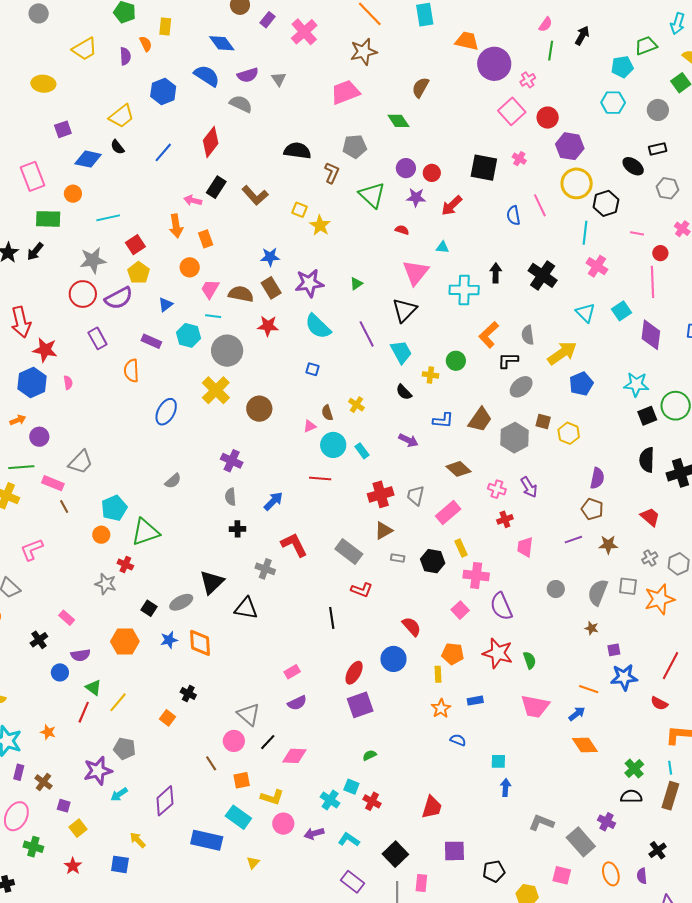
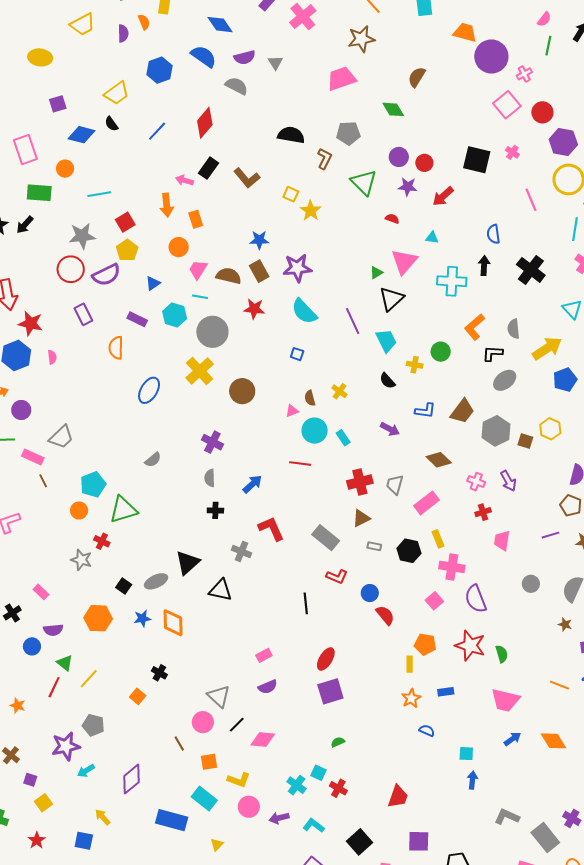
blue semicircle: (513, 215) -> (493, 234), moved
green triangle: (356, 284) -> (376, 273), moved
brown square: (543, 422) -> (525, 441), moved
blue circle: (393, 659) -> (370, 593), moved, size x0.7
blue arrow: (577, 714) -> (512, 739), moved

